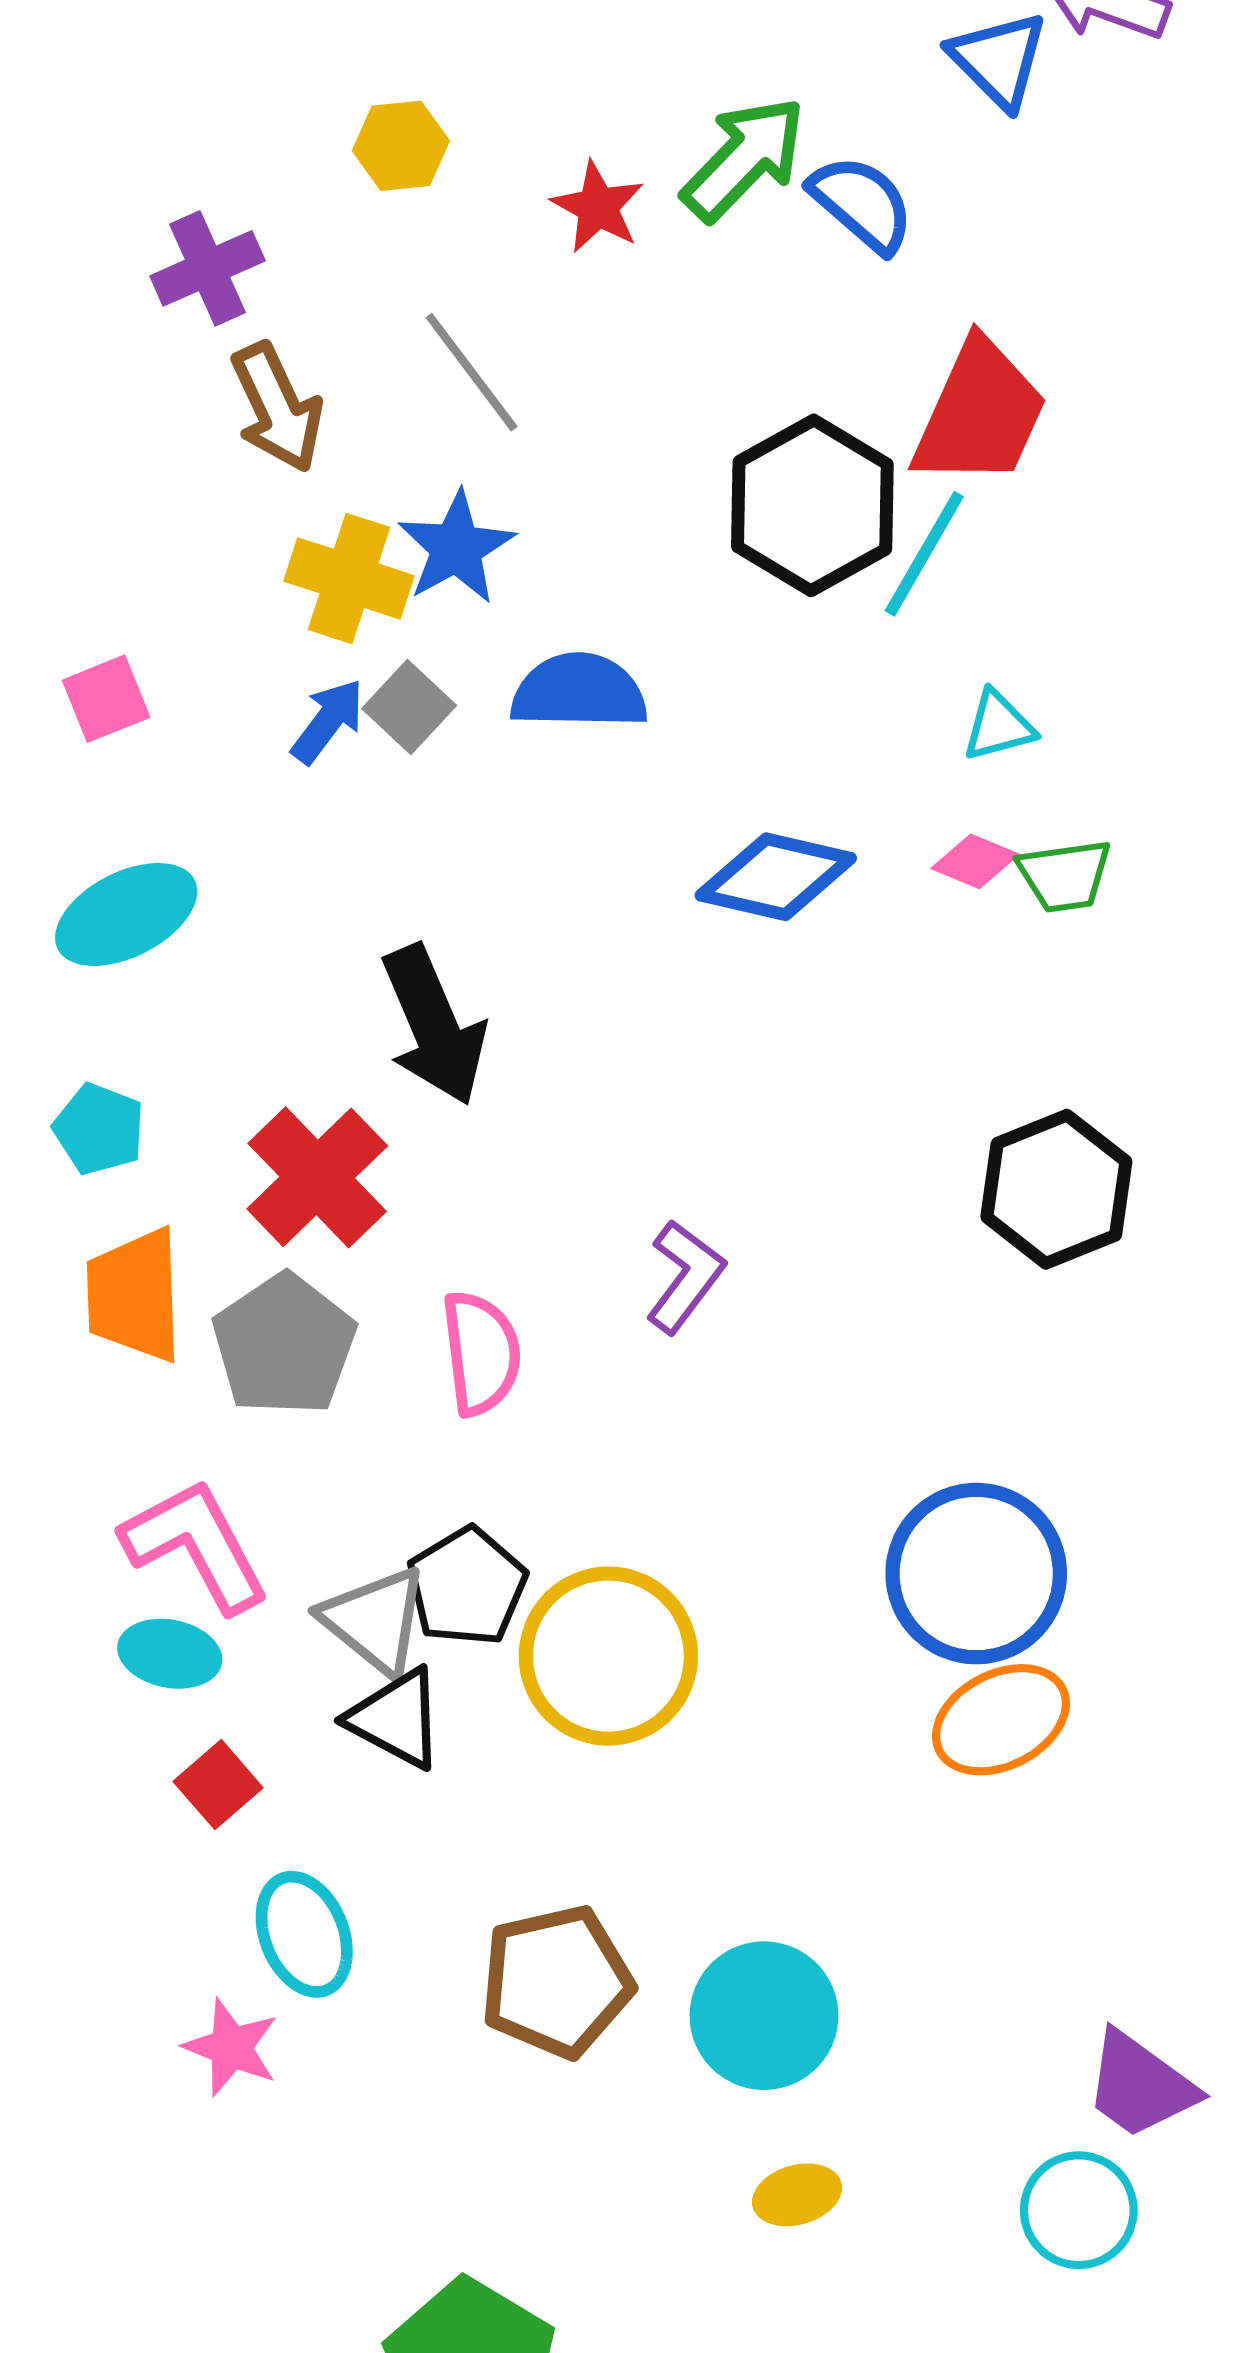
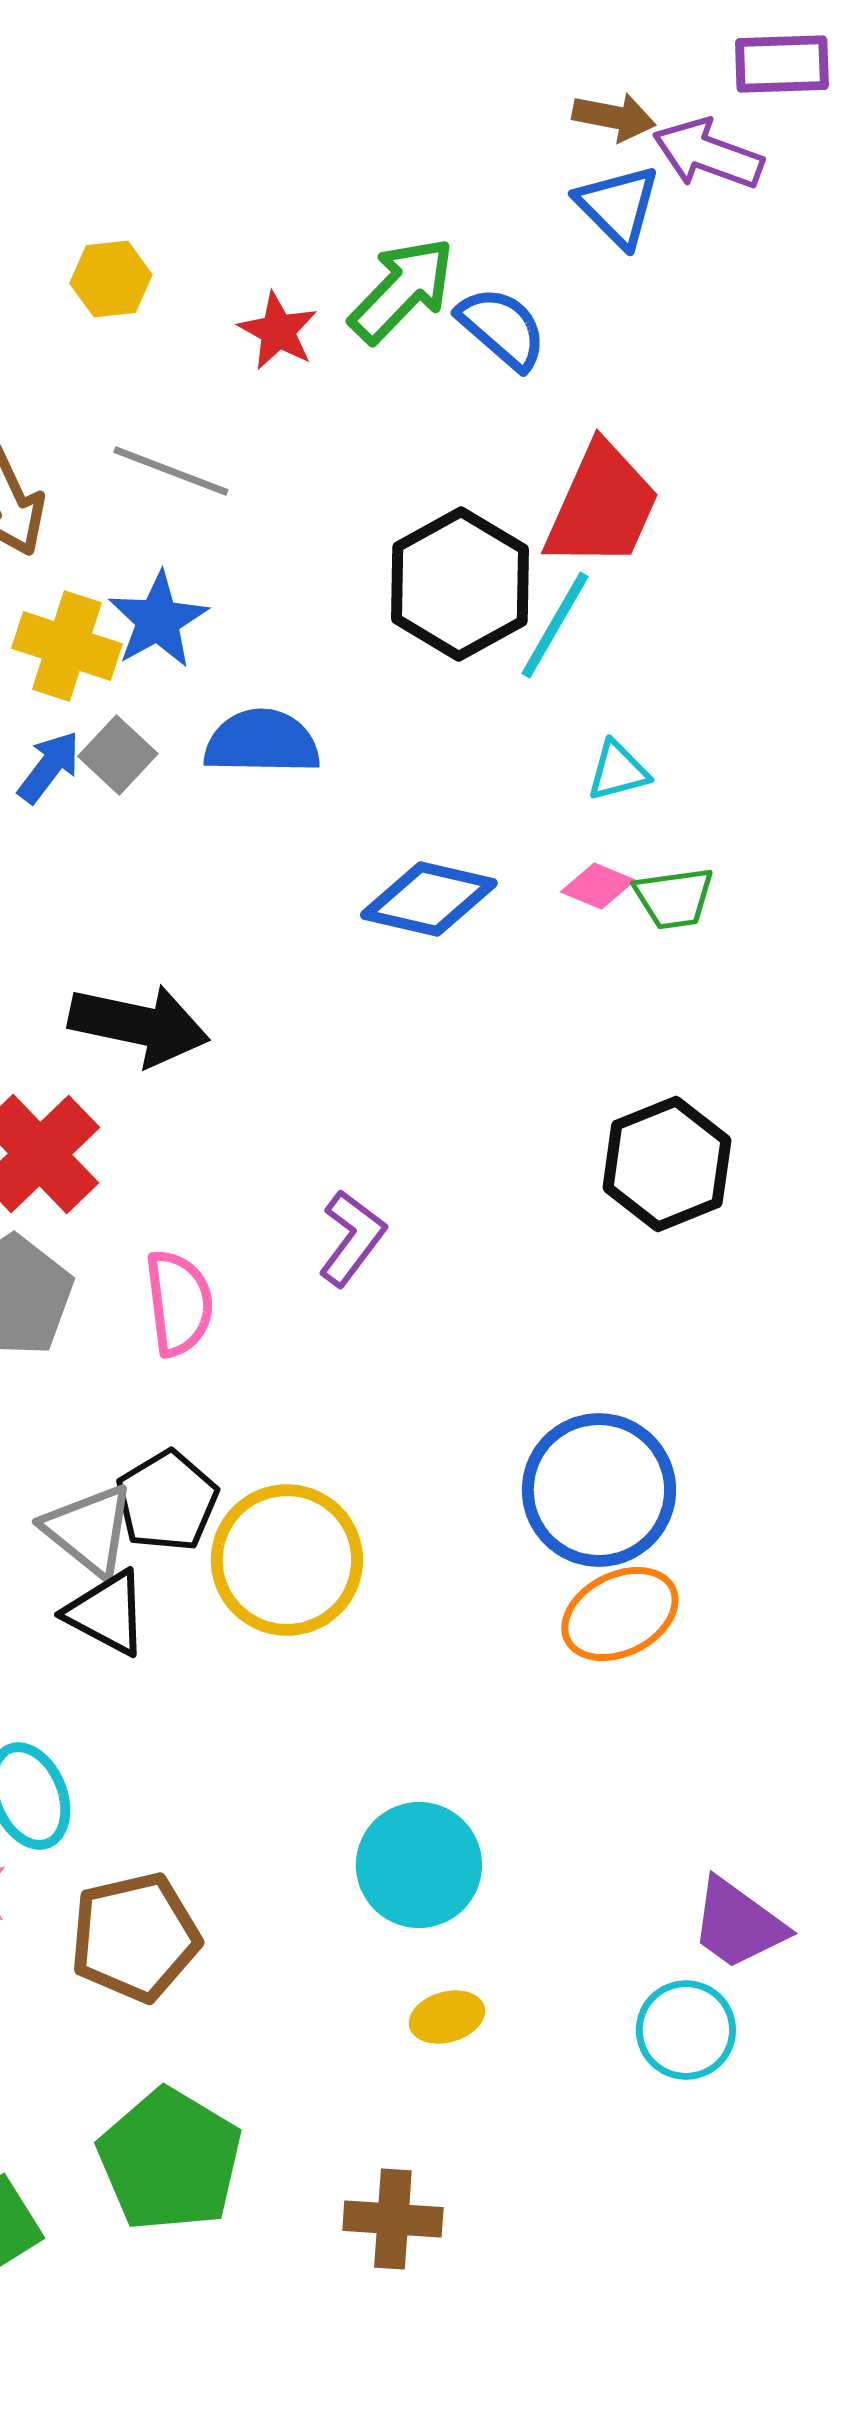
gray line: (472, 372) -> (171, 471), turned -32
black arrow: (434, 1025) -> (139, 1025), turned -55
brown pentagon: (556, 1981) -> (135, 1937), moved

